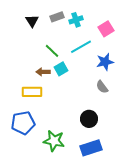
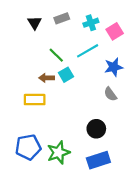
cyan cross: (76, 20) -> (91, 23), moved
blue pentagon: (23, 123) -> (28, 147), moved
green star: (54, 141) -> (58, 153), turned -30

